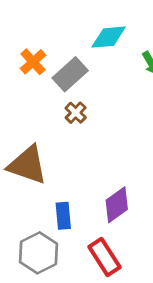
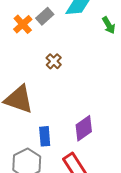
gray rectangle: (70, 74) -> (45, 16), moved, size x0.7

